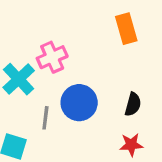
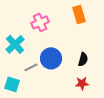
pink cross: (52, 57) -> (40, 22), moved
gray line: (45, 118) -> (31, 67), turned 56

